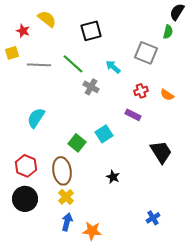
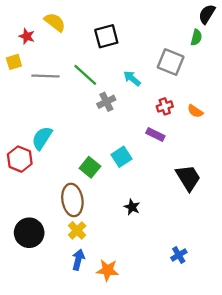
gray cross: (91, 87) -> (106, 102), turned 35
red hexagon: (26, 166) -> (20, 159), moved

